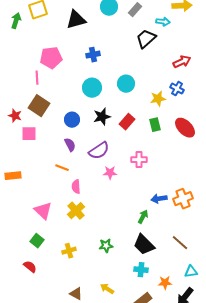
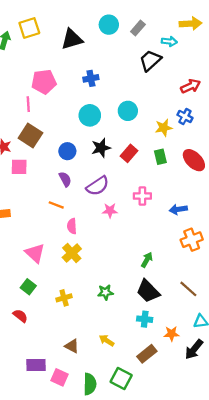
blue arrow: (159, 199) -> (178, 209), moved

